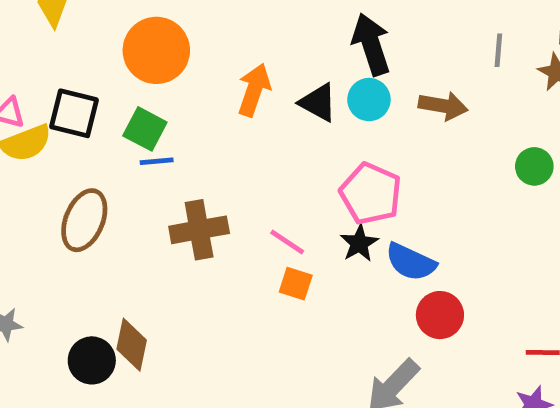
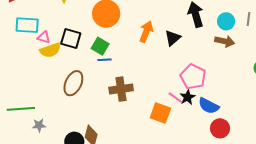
cyan circle: (369, 100) -> (226, 21), moved
black triangle: (318, 103) -> (173, 38), turned 48
pink line: (287, 242) -> (175, 98), moved
orange square: (296, 284) -> (160, 113), size x1.5

